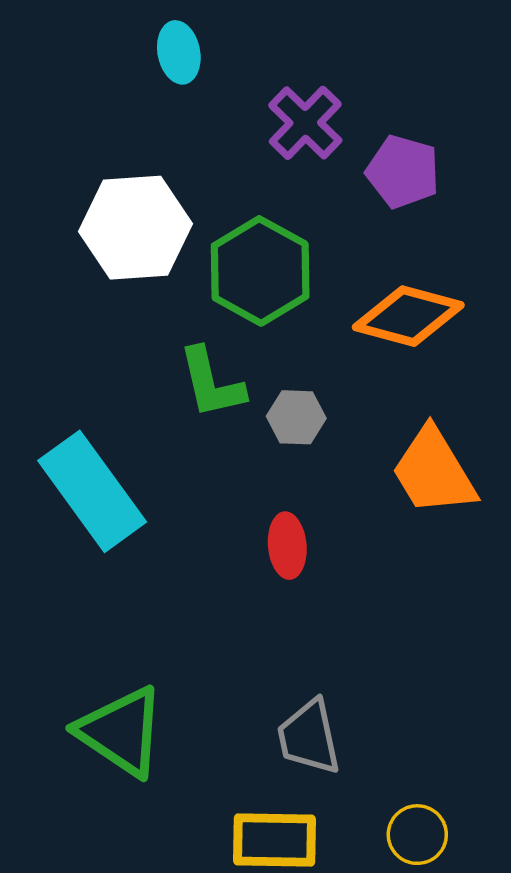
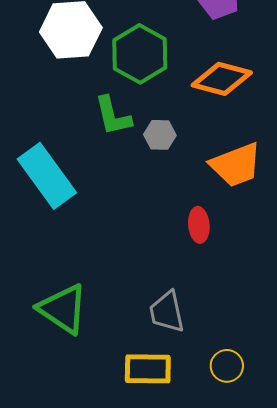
orange trapezoid: (434, 471) -> (236, 165), turned -80
red ellipse: (287, 546) -> (199, 225), moved

